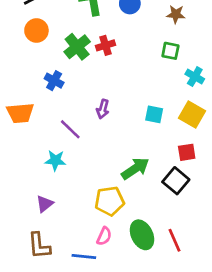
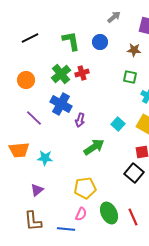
orange circle: (36, 31) -> (26, 80), moved
blue cross: (54, 81) -> (61, 104), moved, size x1.5
orange trapezoid: (20, 113) -> (19, 150), moved
cyan square: (154, 114) -> (118, 124), turned 32
purple line: (70, 129) -> (34, 118), moved
green arrow: (135, 169) -> (94, 147), moved

